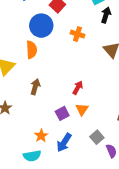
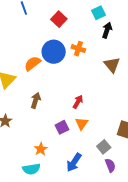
blue circle: (41, 26) -> (54, 52), moved
orange semicircle: (32, 50) -> (32, 63), turned -126
gray square: (97, 137) -> (104, 147), moved
blue arrow: (64, 143) -> (74, 162), moved

